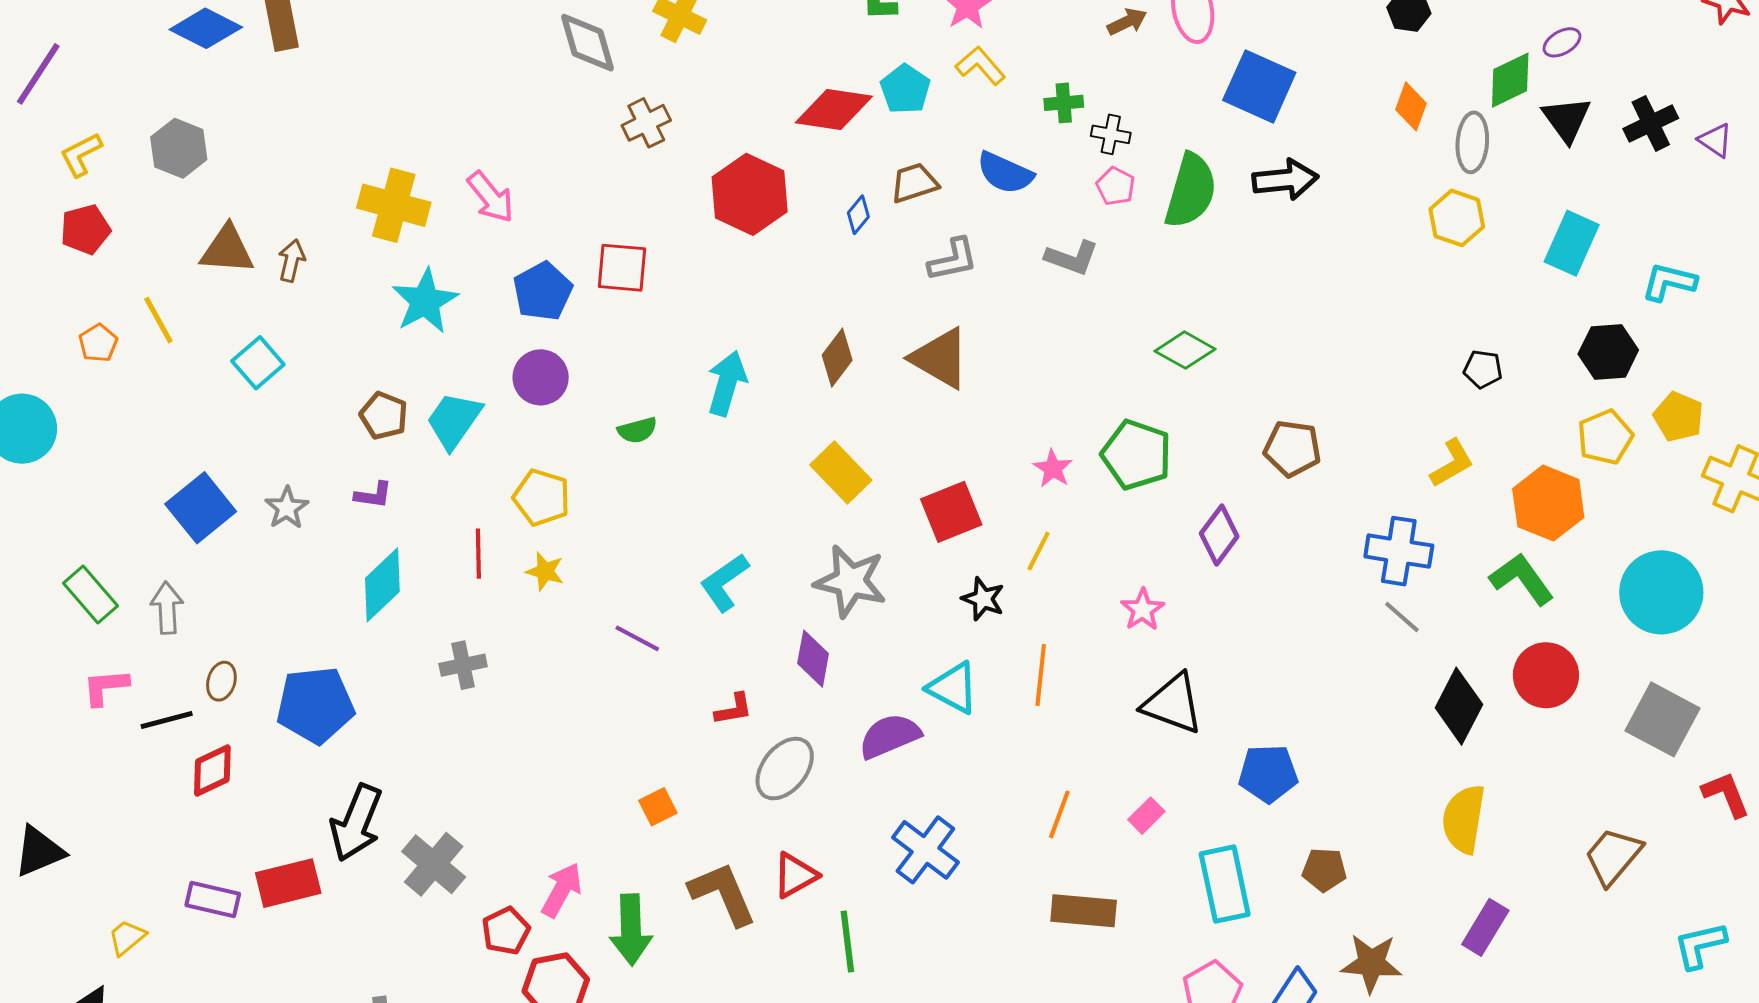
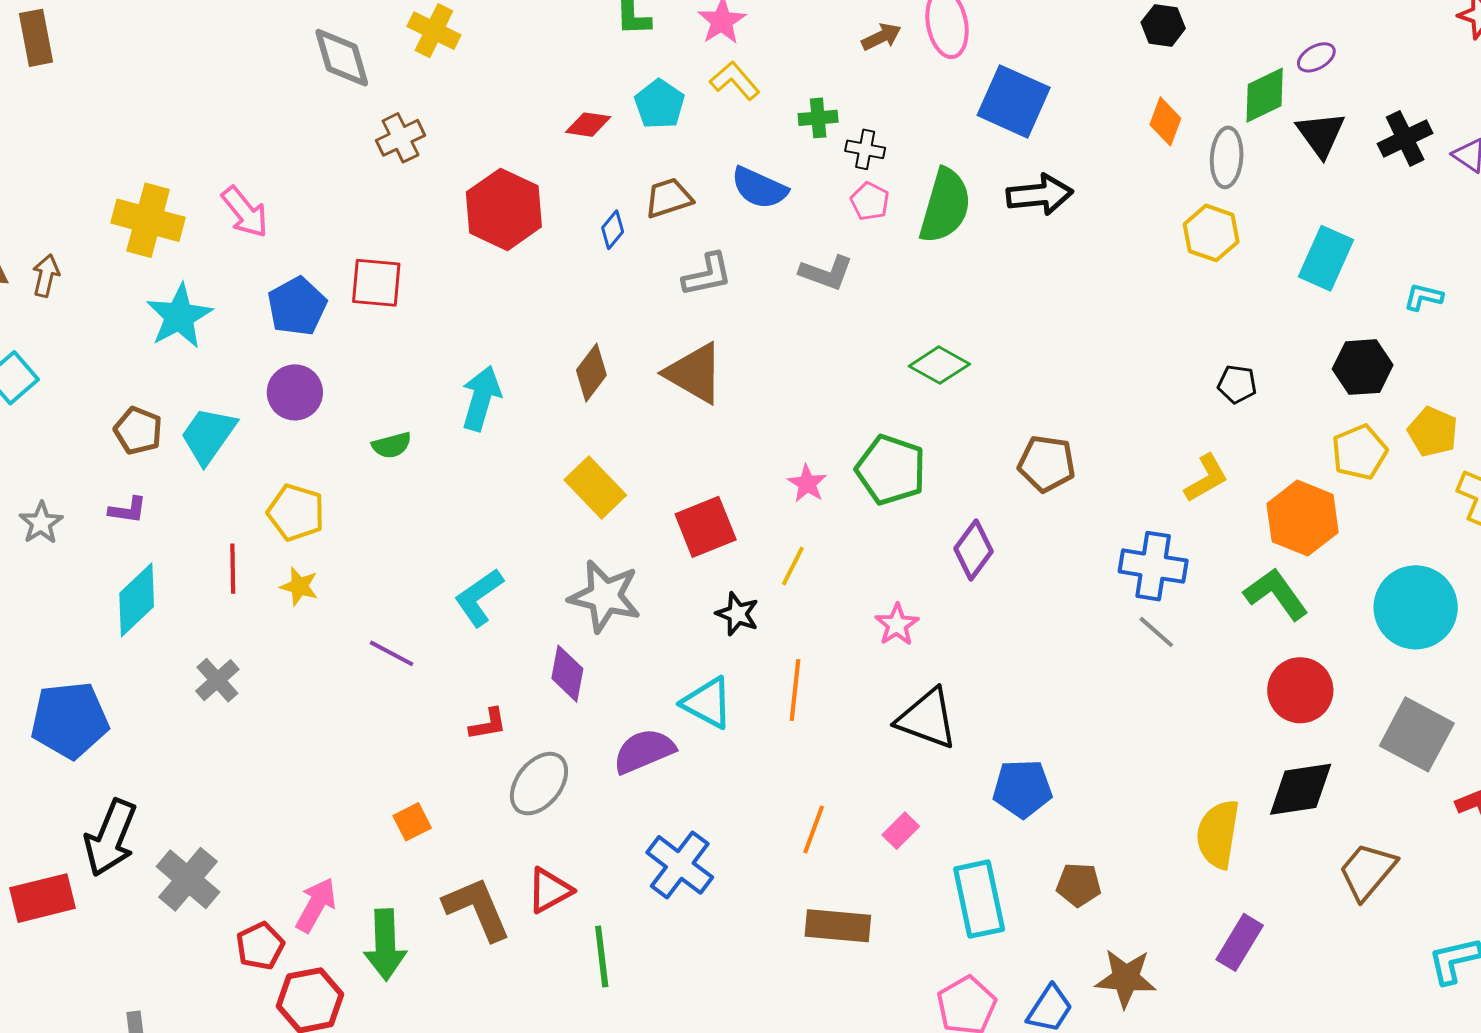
red diamond: (834, 110) -> (588, 125), size x0.6
cyan L-shape: (1669, 282) -> (1423, 297), size x0.7
gray cross: (463, 665) -> (217, 680), turned -30
black diamond: (1459, 706) -> (1301, 789), moved, turned 54

